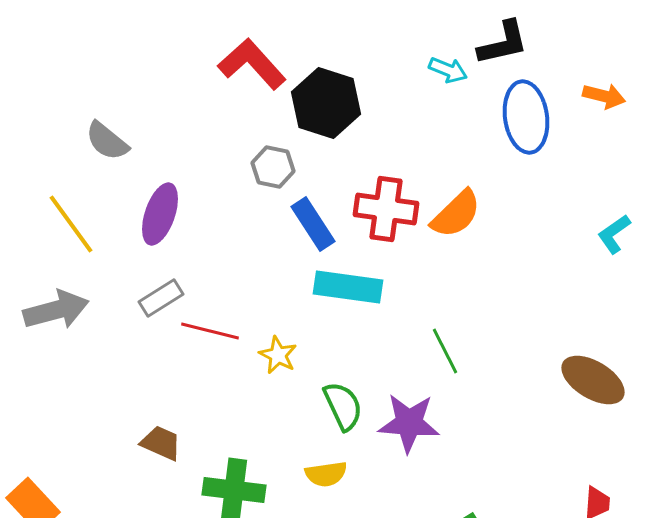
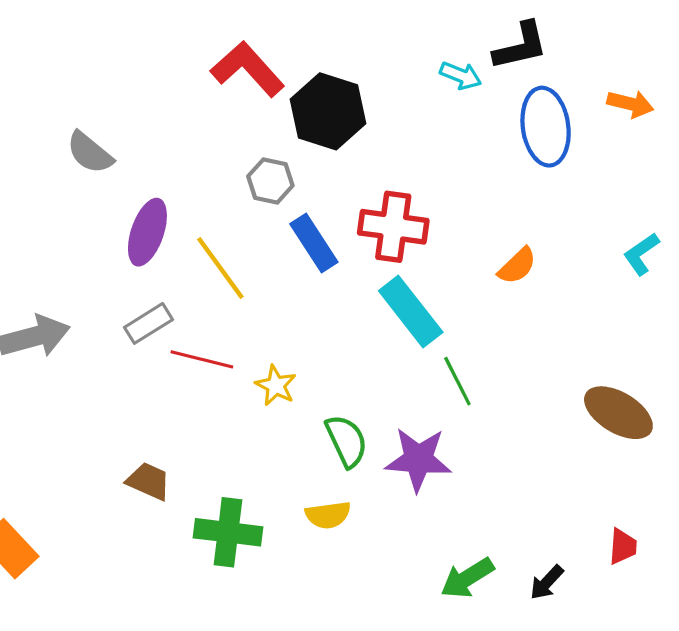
orange semicircle: (456, 214) -> (517, 266), moved, size x0.7
yellow line: (71, 224) -> (220, 268), moved
cyan rectangle: (348, 287) -> (411, 312), moved, turned 44

